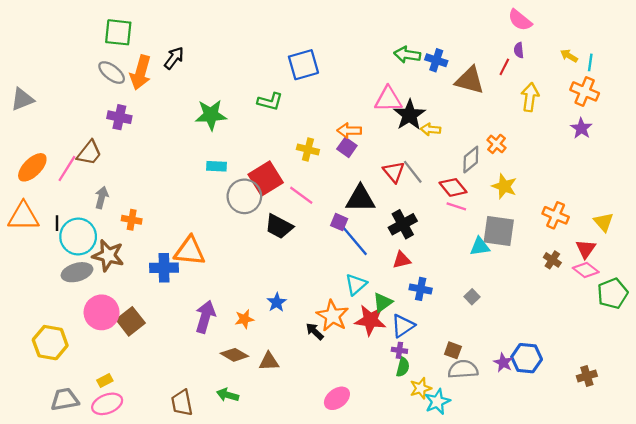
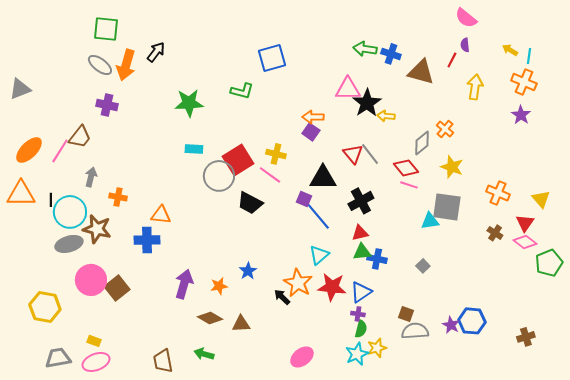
yellow cross: (308, 149) -> (276, 154), moved
orange triangle: (190, 251) -> (161, 215), moved, size x0.7
green triangle: (383, 302) -> (362, 252), moved, turned 30
yellow rectangle: (105, 380) -> (94, 341), turned 48
cyan star: (437, 402) -> (357, 354), moved

